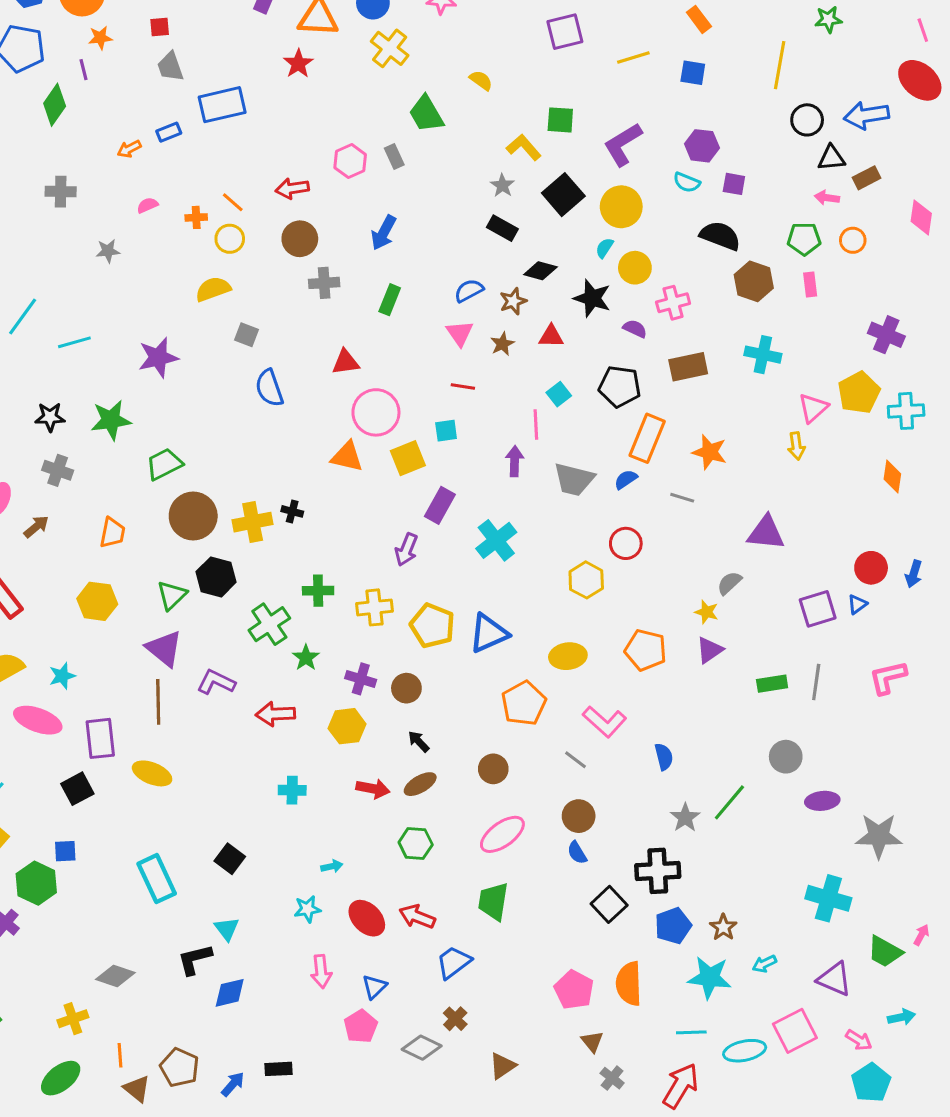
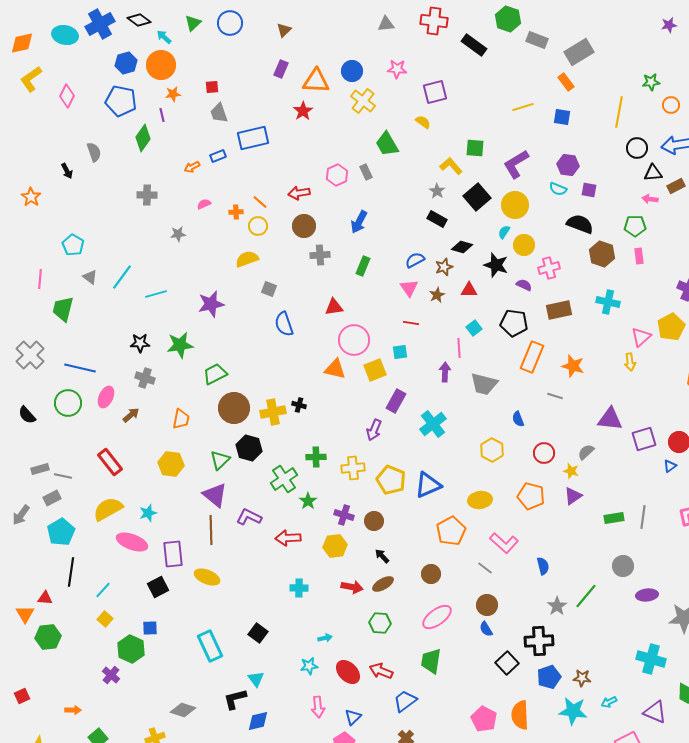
purple square: (565, 32) -> (435, 92), moved
orange circle: (853, 240) -> (671, 105), moved
blue semicircle: (626, 479) -> (518, 419), moved, turned -77
red circle: (626, 543) -> (544, 453), moved
purple square: (818, 609) -> (644, 439), moved
brown star: (723, 927) -> (582, 678), turned -30

